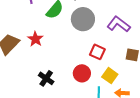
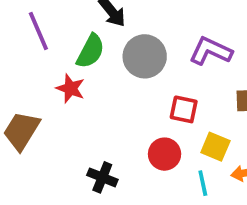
red star: (35, 39) -> (71, 88), moved

